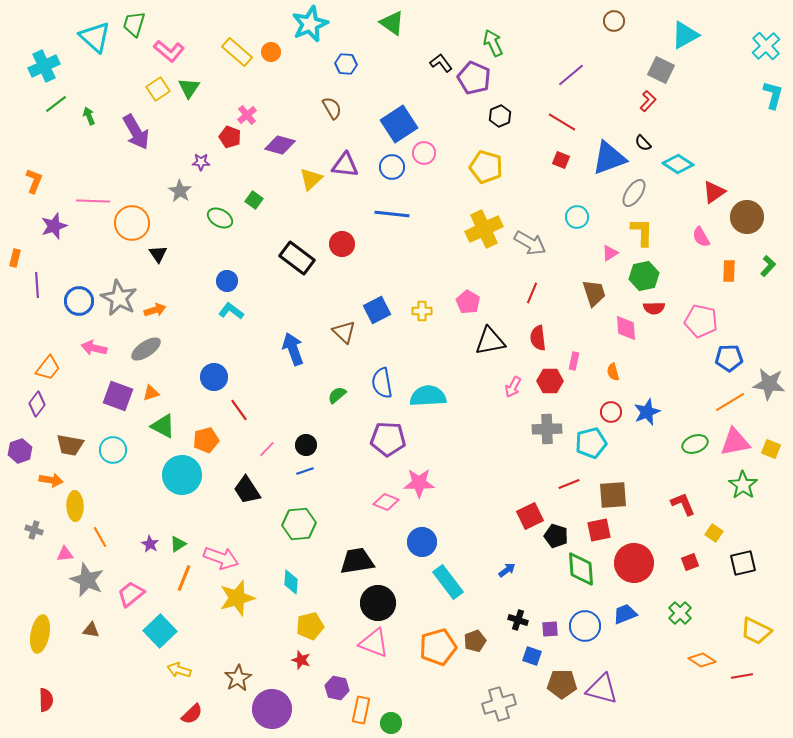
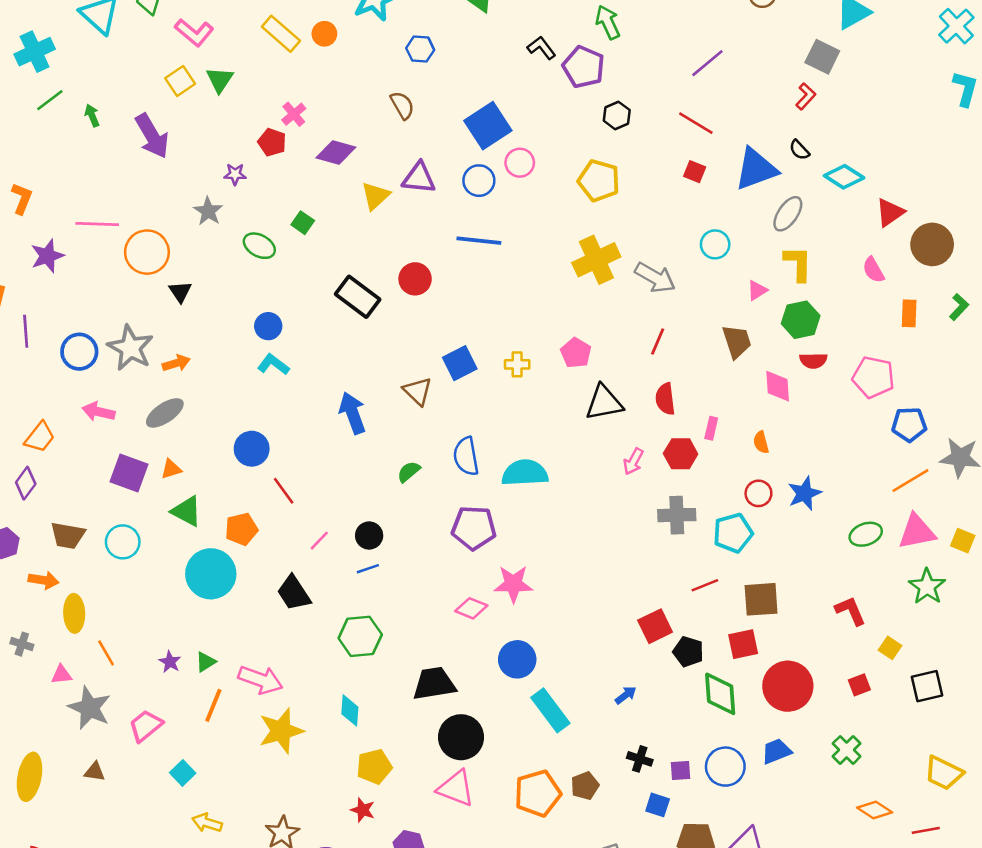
cyan square: (160, 631) -> (183, 773), size x0.6

